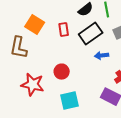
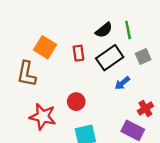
blue arrow: (102, 56) -> (122, 83), turned -32

